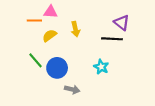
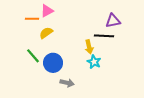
pink triangle: (51, 12) -> (47, 11), turned -32
purple triangle: (122, 23) -> (113, 21), turned -49
yellow arrow: (75, 29) -> (89, 47), moved

